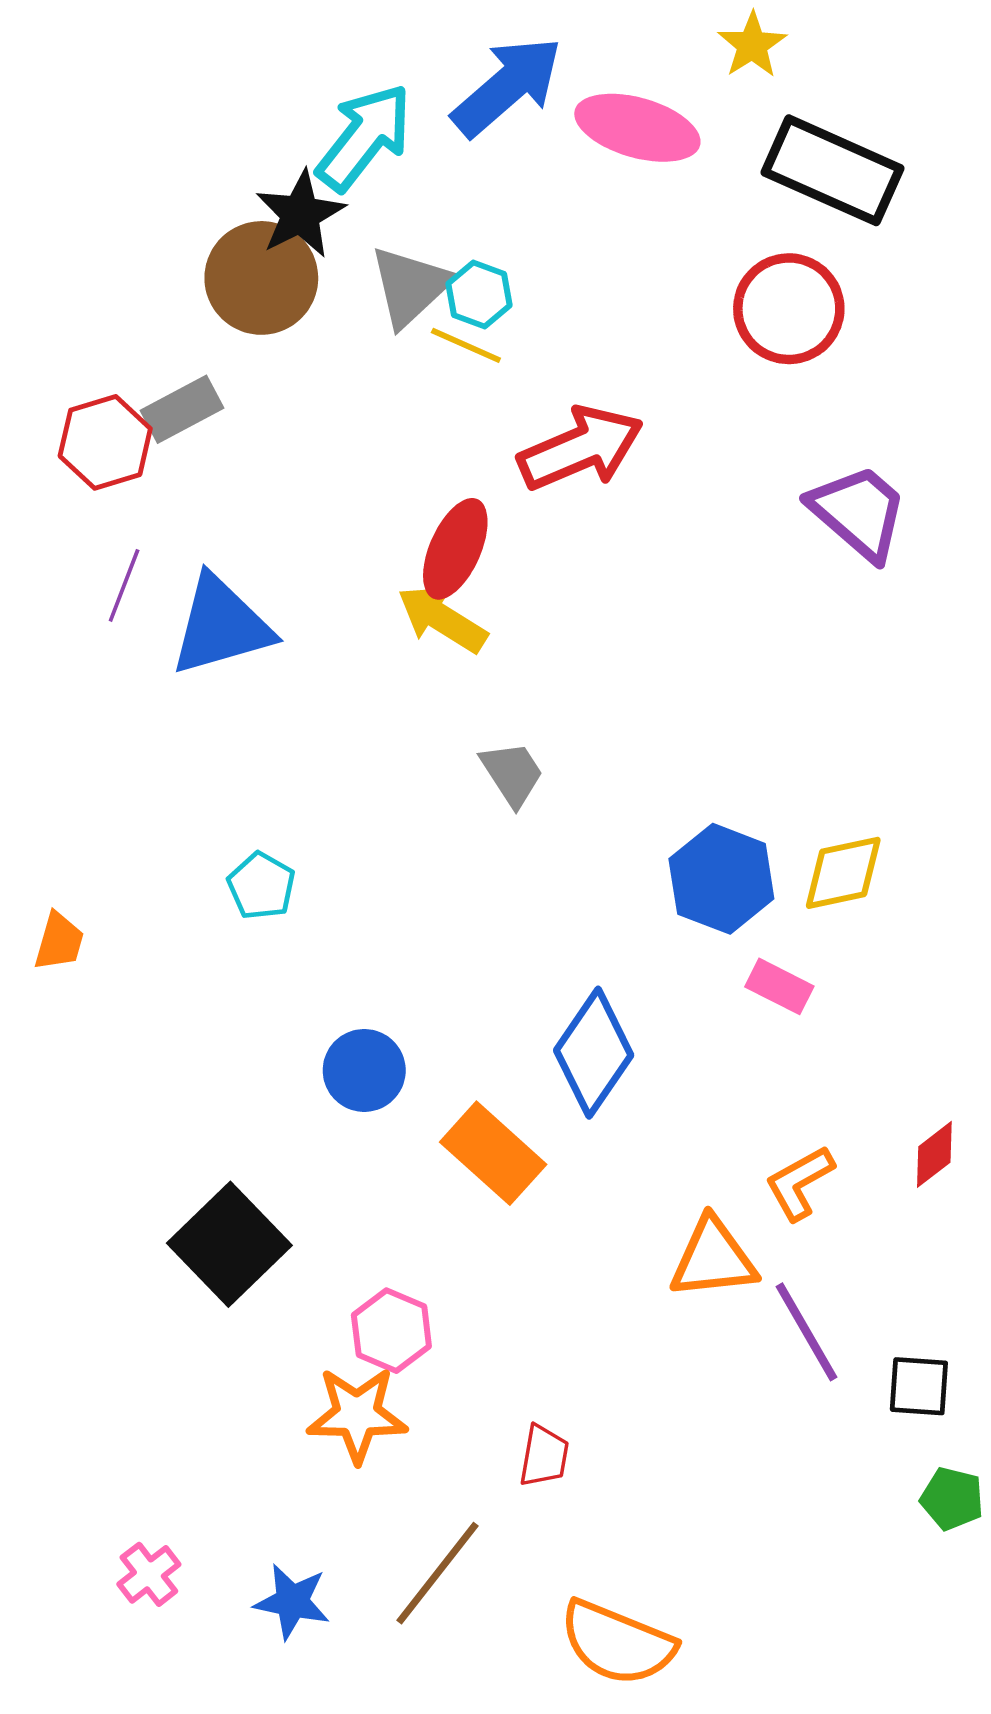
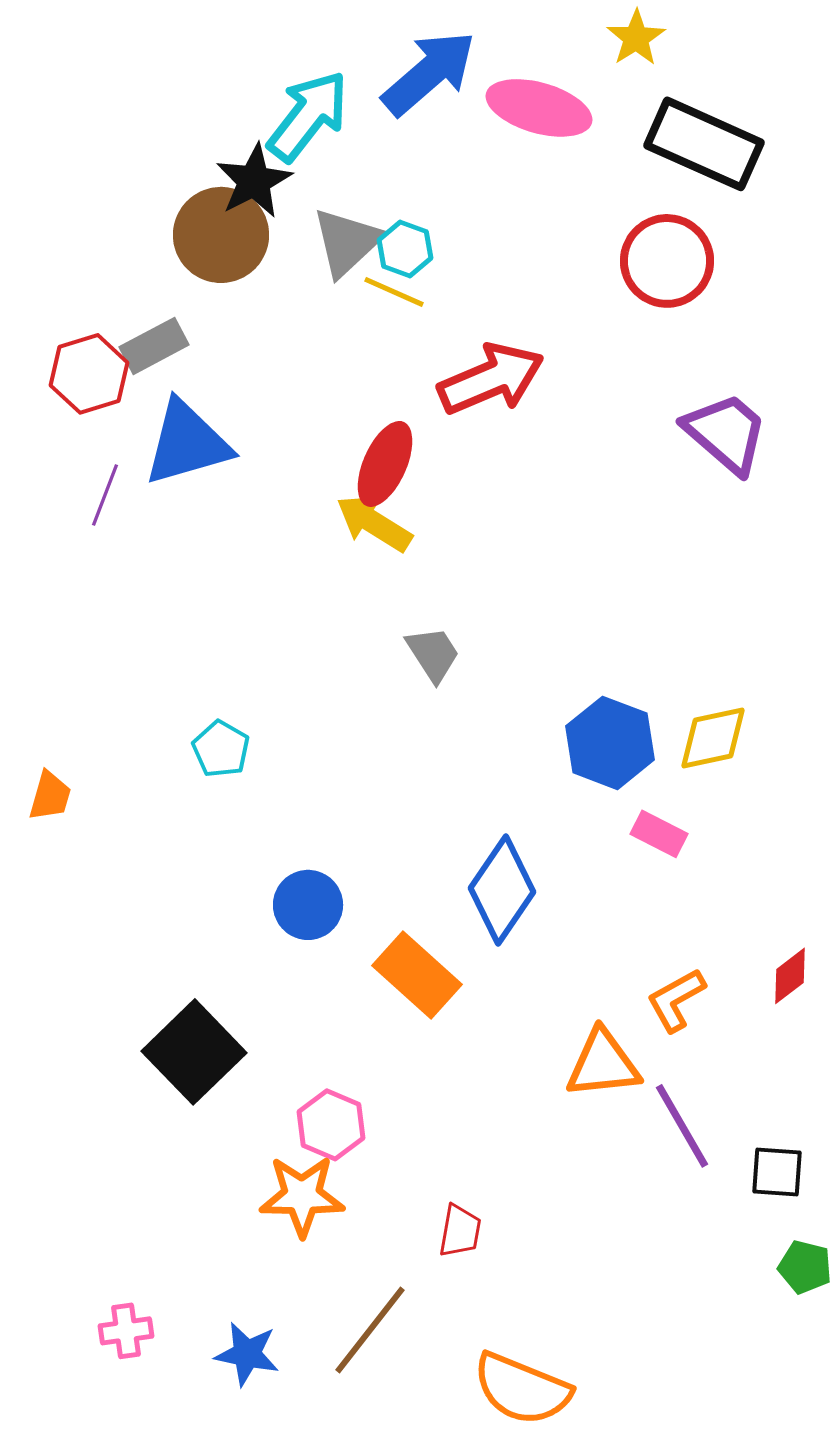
blue triangle: (221, 626) -> (187, 443), moved
pink cross: (149, 1574) -> (126, 1331), turned 30

